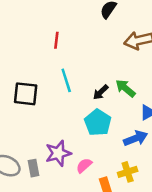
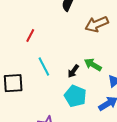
red line: (56, 40) -> (30, 36), turned 32

